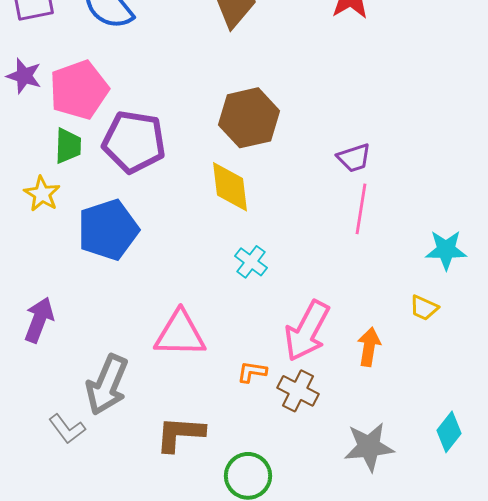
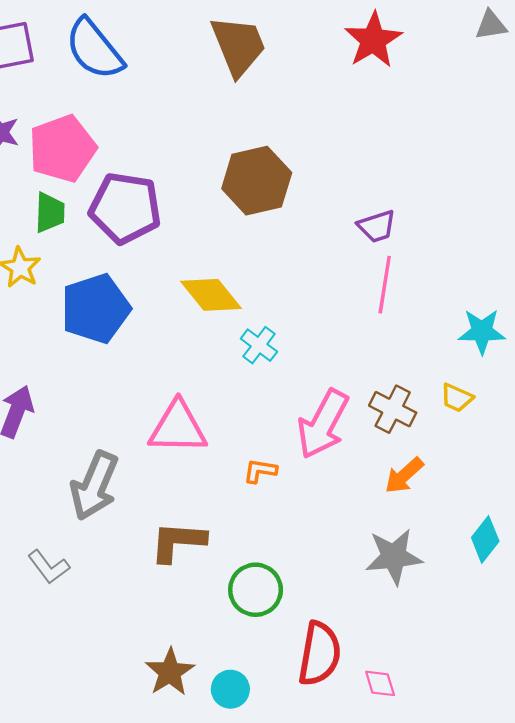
yellow diamond: (230, 187) -> (211, 295), moved, turned -32
orange arrow: (369, 347) -> (404, 475), moved, turned -141
brown cross: (298, 391) -> (393, 409), moved
gray L-shape: (67, 429) -> (49, 567), moved

